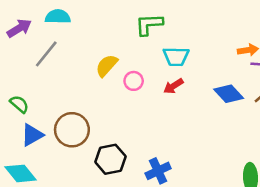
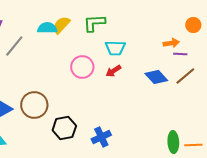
cyan semicircle: (58, 17) -> (47, 28), moved
yellow semicircle: (107, 66) -> (61, 25), moved
pink circle: (134, 81) -> (82, 67), size x1.5

